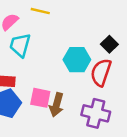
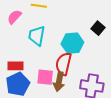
cyan trapezoid: (20, 45) -> (37, 36), moved
red semicircle: (101, 72) -> (64, 64), moved

